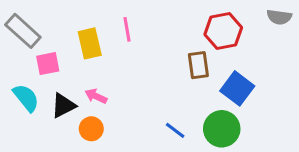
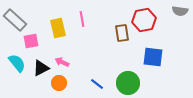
brown rectangle: (198, 65) -> (122, 33), moved
blue square: (237, 88) -> (153, 57), turned -30
green circle: (222, 129) -> (128, 83), moved
blue line: (175, 130) -> (97, 84), moved

